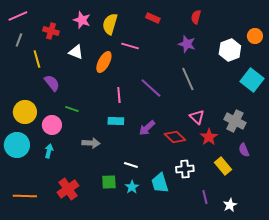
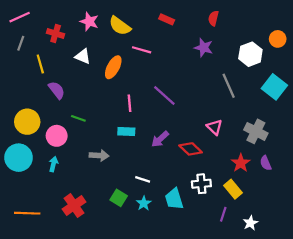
yellow semicircle: (110, 24) -> (120, 26), turned -70
gray line: (188, 79) -> (229, 86), moved
red star: (209, 137) -> (241, 163), moved
yellow rectangle: (223, 166) -> (233, 189), moved
green square: (109, 182) -> (119, 198), turned 35
purple line: (205, 197) -> (223, 214), turned 32

